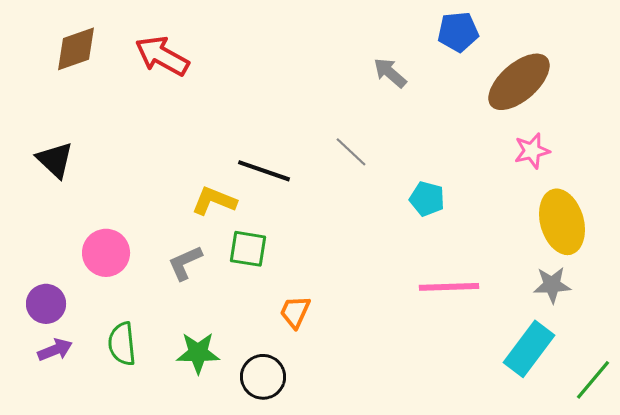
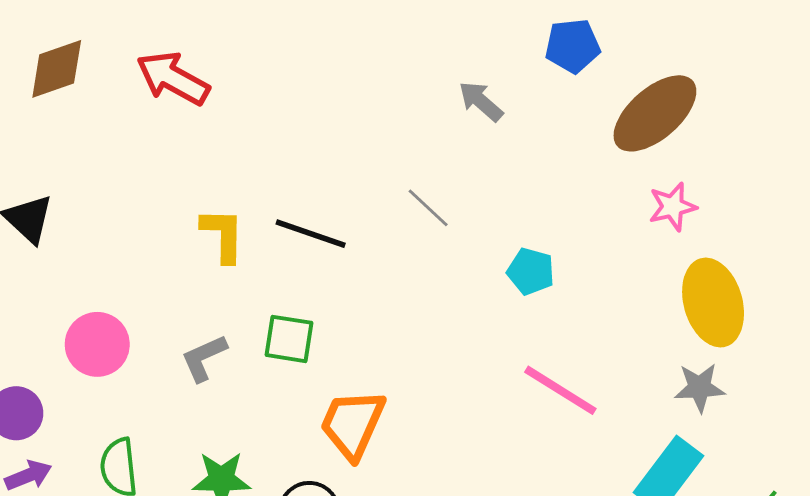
yellow L-shape: (214, 201) -> (223, 235), moved, turned 69
pink line: (449, 287) -> (560, 390), turned 34
orange trapezoid: (295, 312) -> (352, 424), size x1.6

